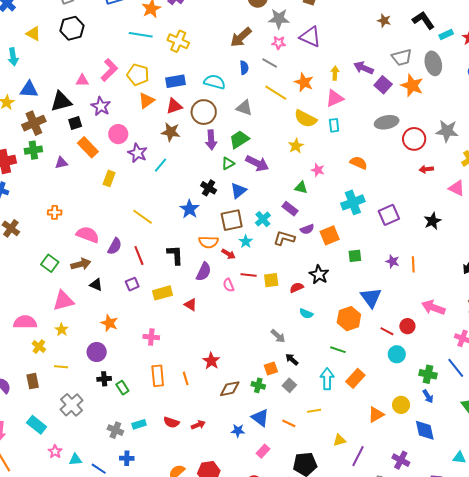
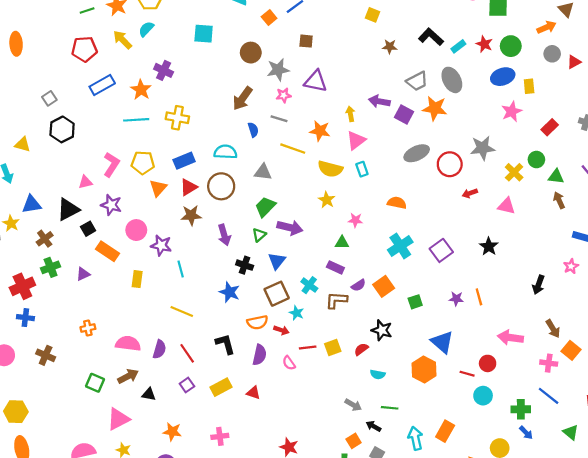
brown cross: (34, 123) -> (45, 239), size x0.7
purple arrow: (211, 140) -> (224, 235), moved
cyan line: (161, 165) -> (181, 269), moved, turned -42
green line: (338, 350) -> (390, 408), moved

